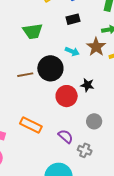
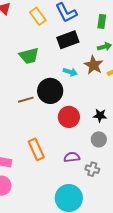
black rectangle: (73, 19) -> (68, 40), size x1.5
black star: (87, 85) -> (100, 115), moved
orange rectangle: (31, 125) -> (36, 149), turned 45
purple semicircle: (66, 136) -> (72, 157), turned -42

